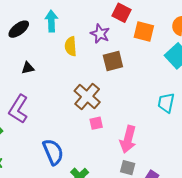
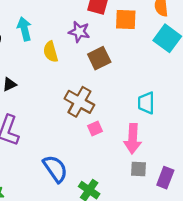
cyan trapezoid: (166, 103) -> (146, 103), moved

